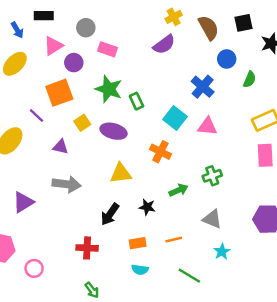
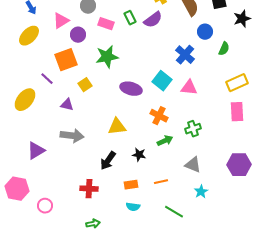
green star: (109, 89) -> (107, 57), turned -30
green rectangle: (136, 101) -> (130, 18), moved
purple ellipse: (114, 131) -> (131, 89), moved
orange cross: (160, 152) -> (159, 116), moved
green arrow: (92, 290) -> (93, 224), turned -64

